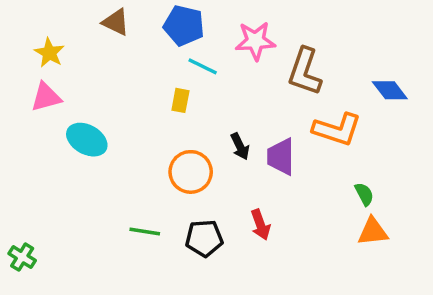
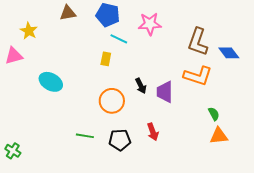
brown triangle: (116, 22) -> (68, 13), turned -36
brown L-shape: (305, 71) -> (198, 42), moved
pink triangle: (46, 97) -> (14, 56), moved

